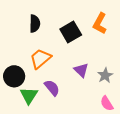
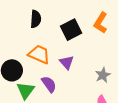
orange trapezoid: (40, 59) -> (39, 54), turned 60
purple triangle: (81, 70) -> (67, 62), moved

